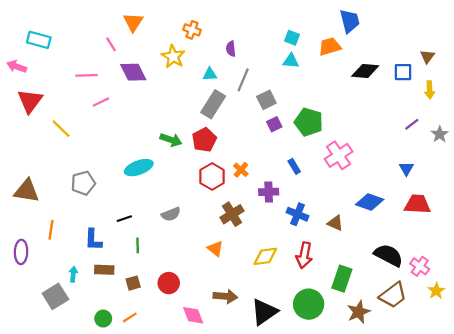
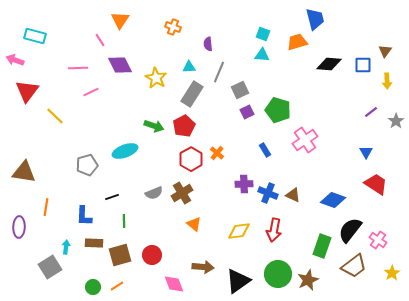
yellow star: (173, 57) -> (156, 78), moved
gray pentagon: (83, 183) -> (87, 165), moved
purple cross: (269, 192) -> (244, 184), moved
blue diamond: (370, 202) -> (333, 200), moved
red trapezoid: (417, 204) -> (376, 184), turned 30
brown cross: (232, 214) -> (182, 193), moved
brown triangle: (335, 223) -> (293, 195), moved
black semicircle: (389, 255) -> (350, 230), turned -80
green rectangle: (342, 279) -> (322, 246), moved
brown square: (133, 283) -> (120, 255), size x1.6
yellow star: (436, 291) -> (392, 273), moved
brown star: (359, 312) -> (308, 280), moved

